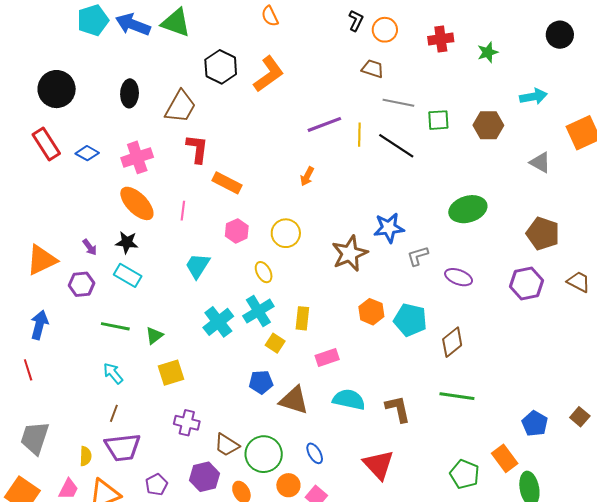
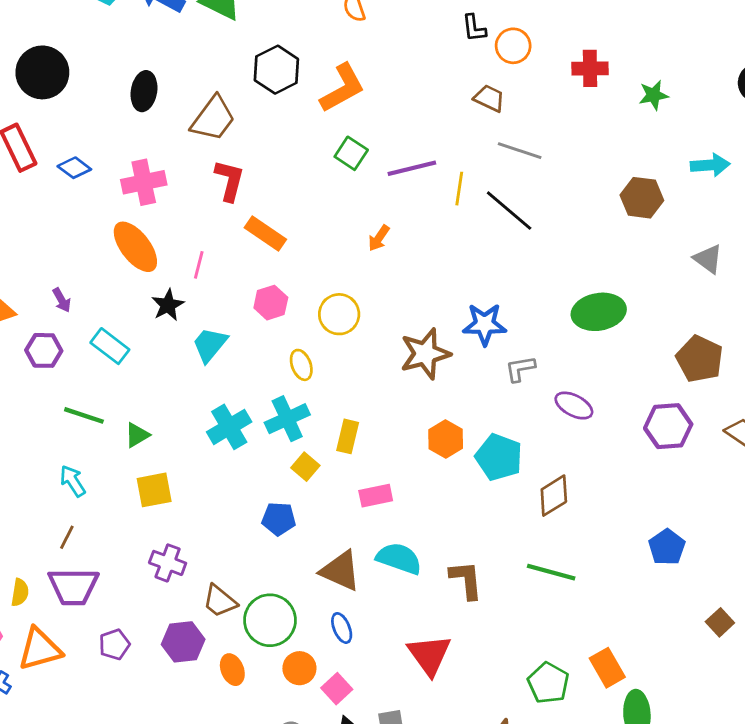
black L-shape: (356, 21) -> (474, 28), turned 140
green square: (438, 120) -> (351, 153), moved, turned 30
black star: (127, 242) -> (168, 305), moved, turned 30
brown triangle: (294, 400) -> (340, 571), moved
blue pentagon: (535, 424) -> (667, 547), moved

